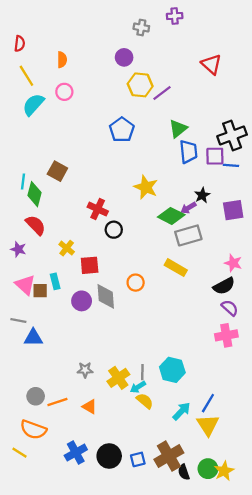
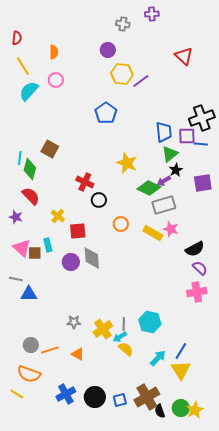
green triangle: (178, 129) -> (170, 154), moved
pink star: (233, 263) -> (171, 229), moved
orange circle: (136, 283) -> (121, 224), moved

